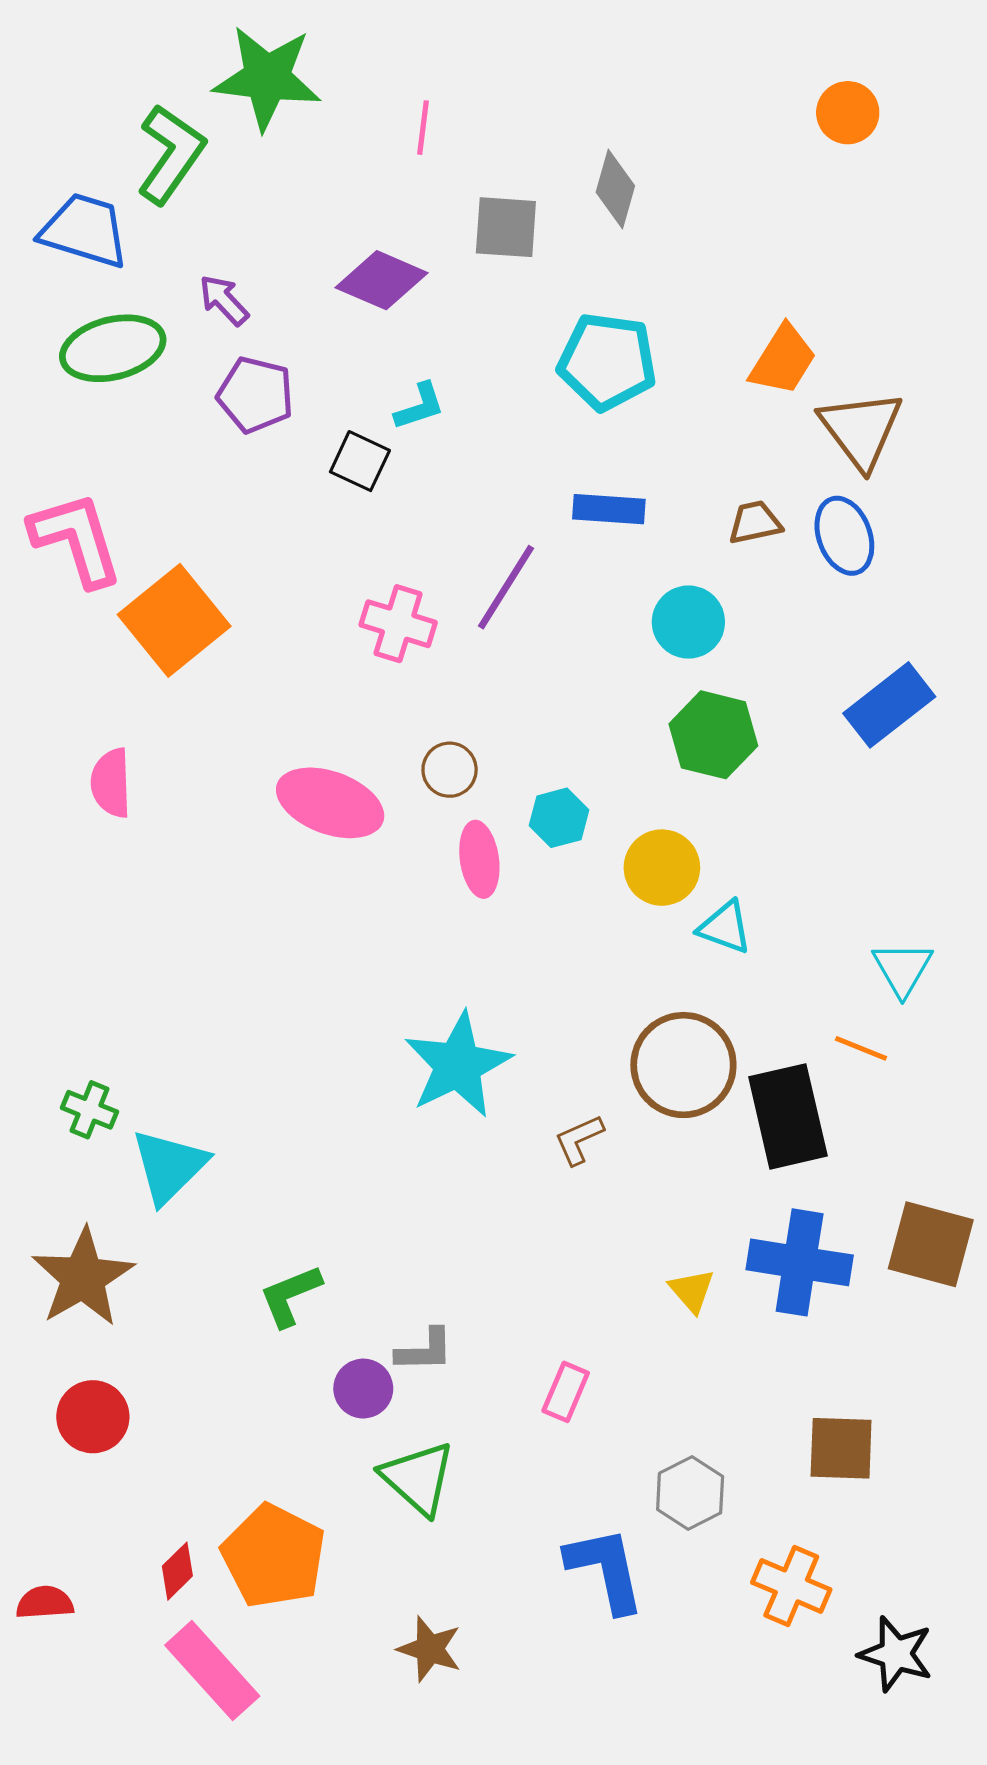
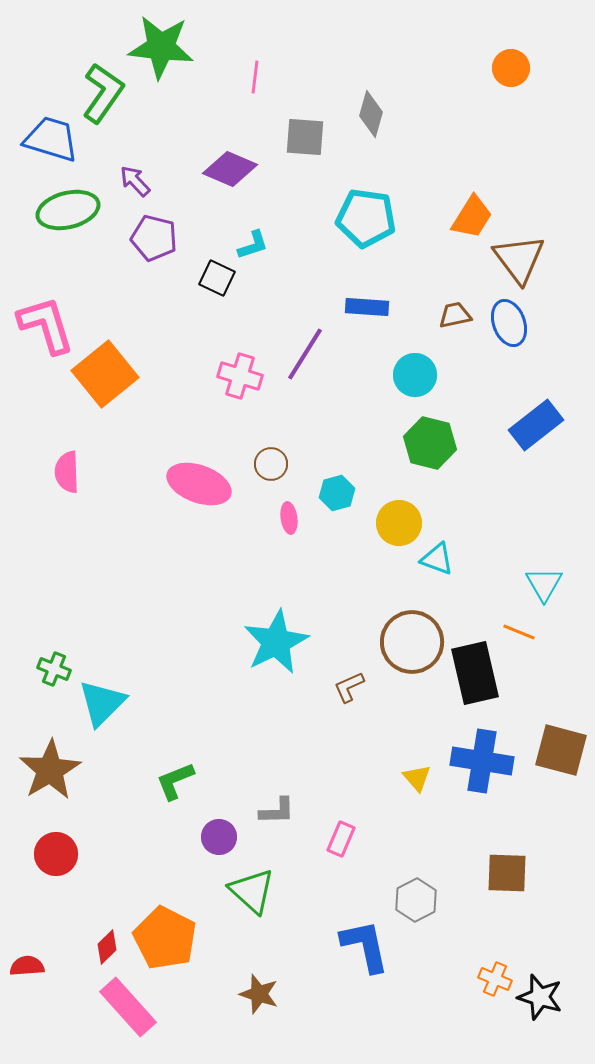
pink ellipse: (479, 859) -> (289, 518), size x0.7
gray L-shape: (425, 1350) -> (277, 811), moved
orange cross: (791, 1586) -> (495, 979), moved, size x0.7

